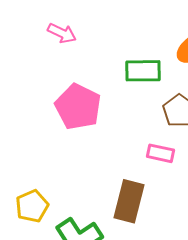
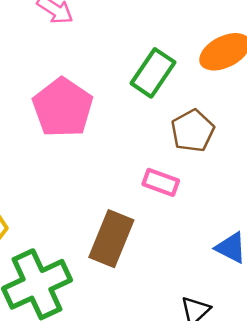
green rectangle: (143, 71) -> (153, 73), turned -63

